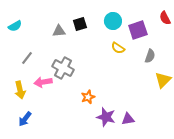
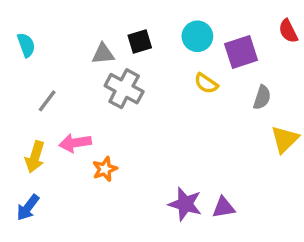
cyan semicircle: (15, 26) -> (26, 45), turned -80
gray cross: (63, 68) -> (124, 89), moved
yellow arrow: (20, 90) -> (35, 157), turned 30
orange star: (88, 97) -> (105, 169), moved
blue arrow: (25, 119) -> (28, 207), moved

